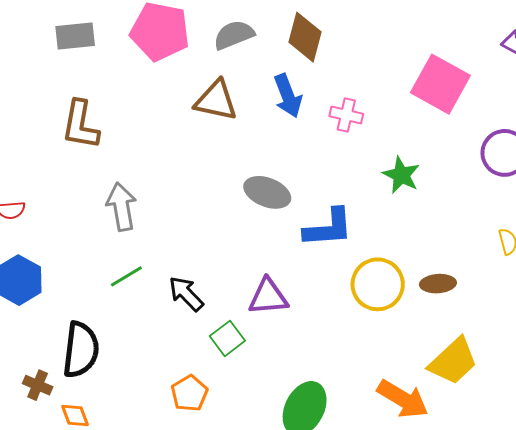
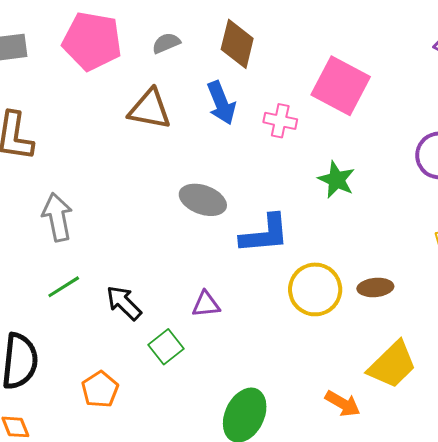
gray semicircle: (234, 35) -> (166, 43), size x0.7
pink square: (440, 84) -> (341, 86), moved
purple triangle: (268, 297) -> (206, 304), size x0.7
orange pentagon: (189, 393) -> (100, 389), moved
orange arrow: (403, 399) -> (343, 404), size x0.7

